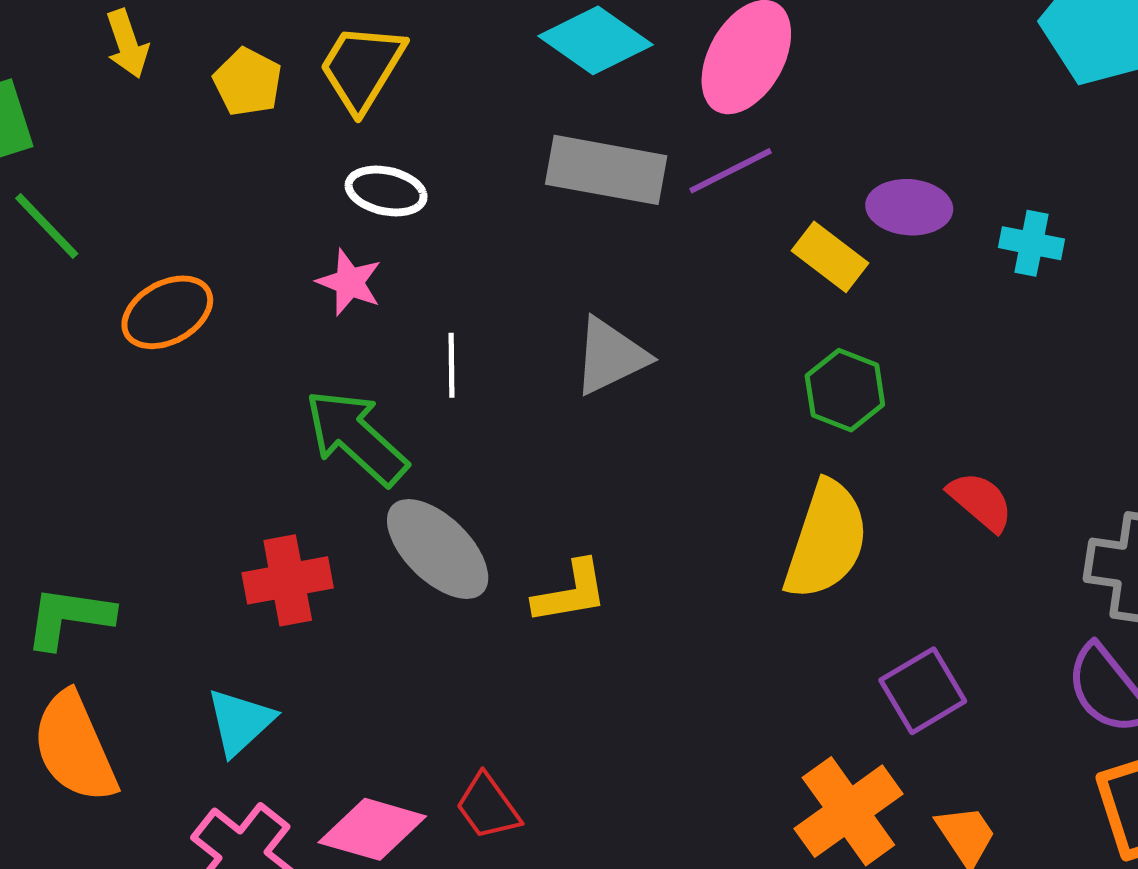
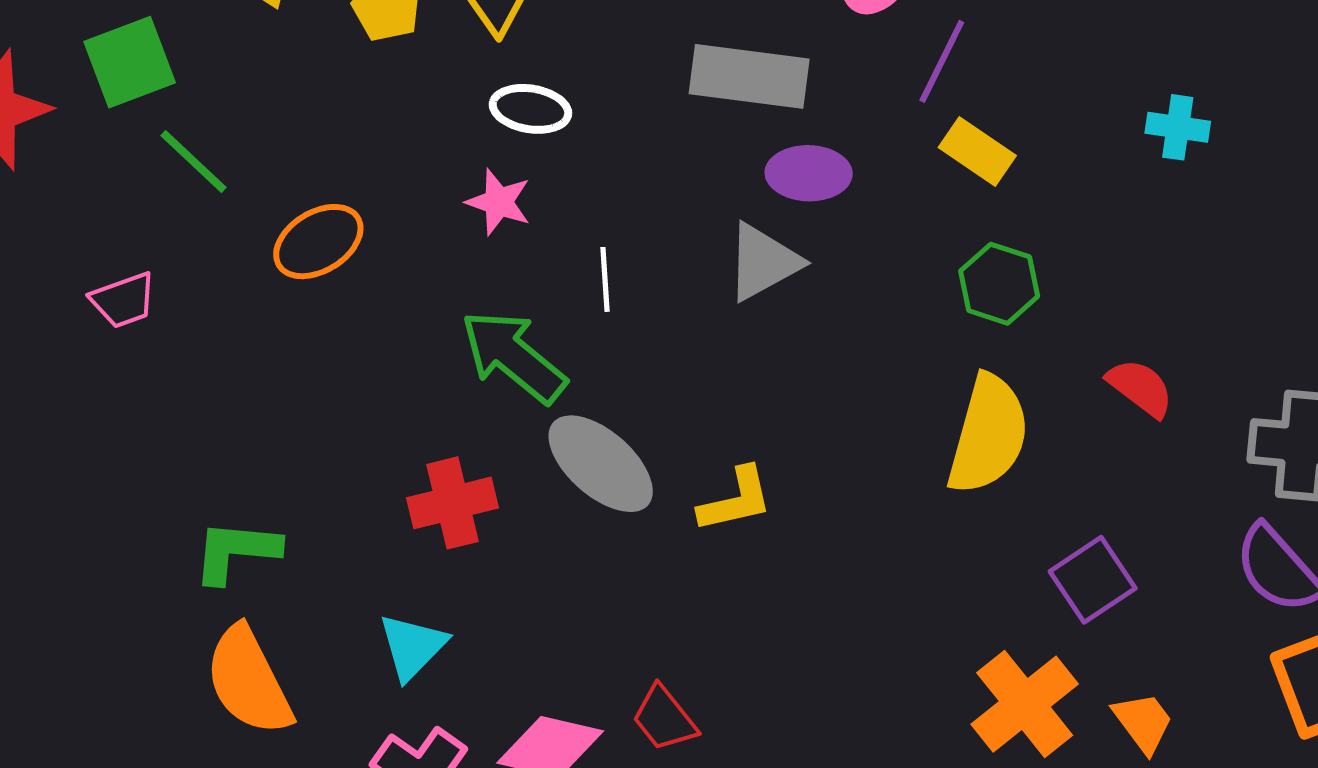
purple line: (731, 171) -> (942, 61), moved, turned -34
purple ellipse: (909, 207) -> (809, 173), moved

